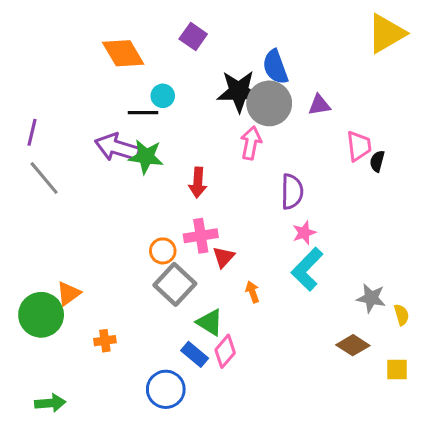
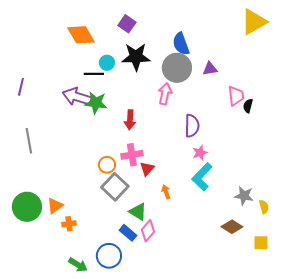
black star: (239, 91) -> (136, 57), moved
gray line: (44, 178) -> (29, 141), moved, turned 30
orange triangle: (68, 294) -> (55, 206), moved
green arrow: (50, 403) -> (78, 265), moved, turned 36

